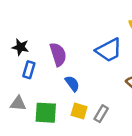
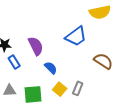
blue rectangle: (29, 70) -> (14, 62), turned -40
yellow square: (79, 111) -> (60, 89), turned 32

